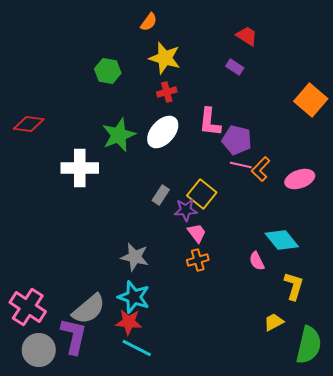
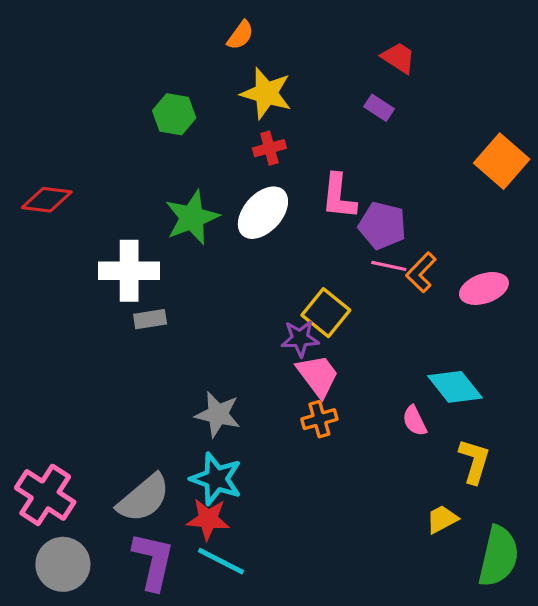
gray rectangle: (161, 195) -> (150, 319), moved, turned 48
pink trapezoid: (197, 233) -> (318, 376), size x1.4
purple L-shape: (74, 336) -> (153, 561), moved

